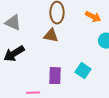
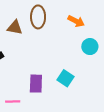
brown triangle: (51, 36) -> (15, 27), moved

